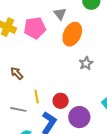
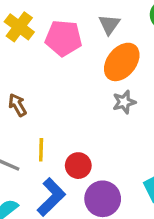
gray star: (86, 63) -> (124, 102), moved

